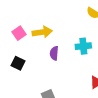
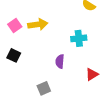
purple semicircle: (54, 53) -> (60, 61), moved

